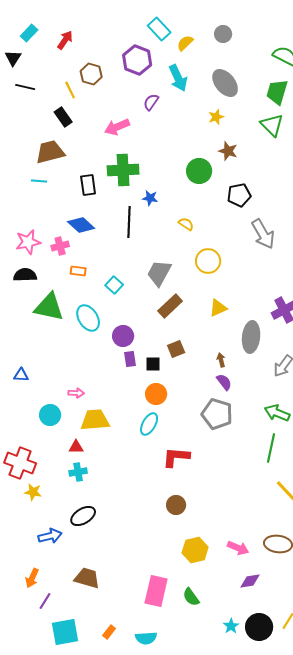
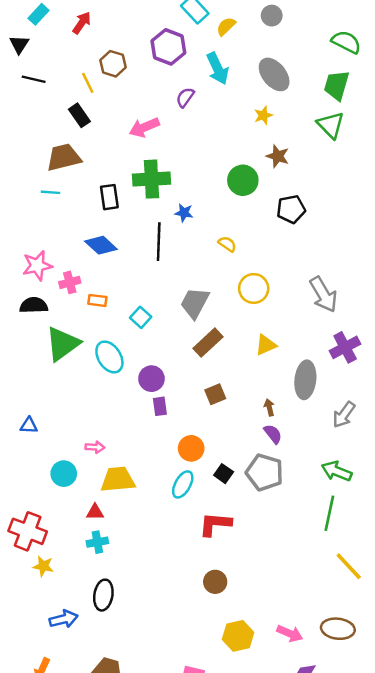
gray arrow: (263, 234) -> (323, 294), moved
pink cross: (60, 246) -> (70, 282), moved
green triangle: (49, 307) -> (63, 344), turned -48
black square: (153, 364) -> (224, 474), moved, turned 35
black ellipse: (83, 516) -> (103, 595), turned -50

